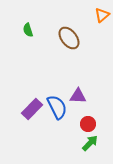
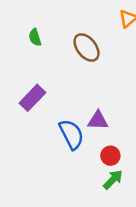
purple rectangle: (32, 109) -> (32, 98), moved

